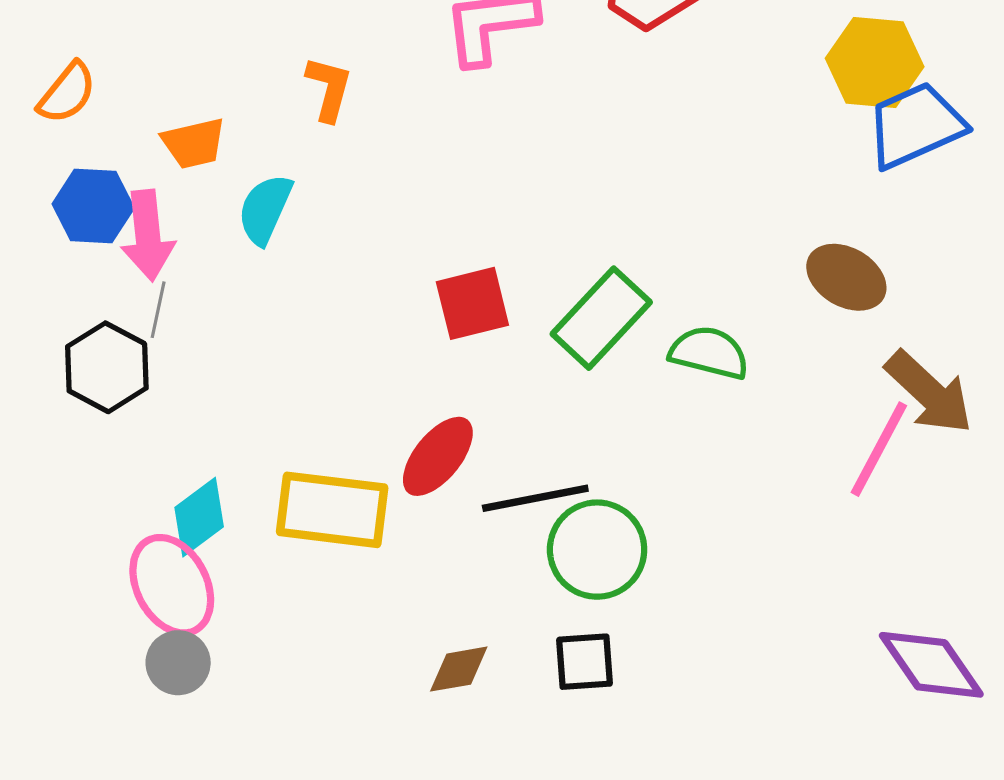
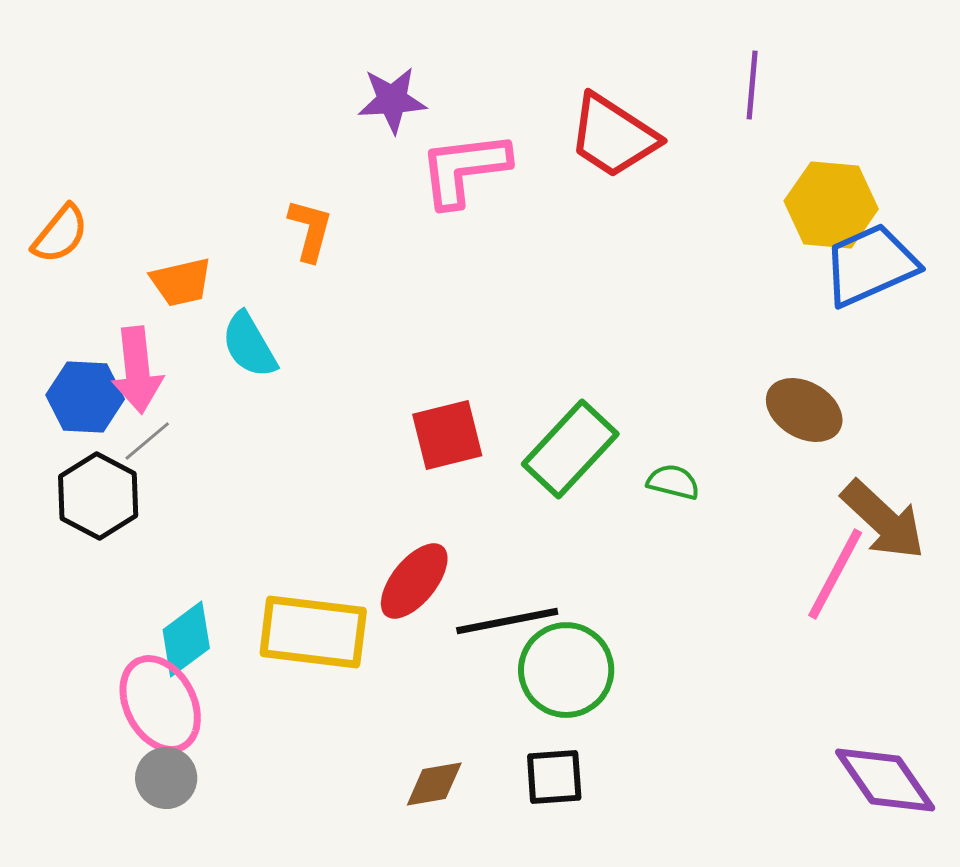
blue hexagon: (93, 206) -> (85, 397), moved
cyan semicircle: (265, 209) -> (249, 345), turned -54
gray line: (158, 310) -> (147, 441), turned 38
green semicircle: (709, 353) -> (673, 482), size x0.7

